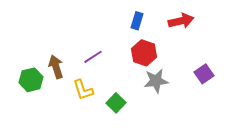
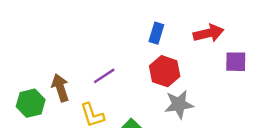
purple square: (204, 74) -> (236, 62), moved, turned 36

